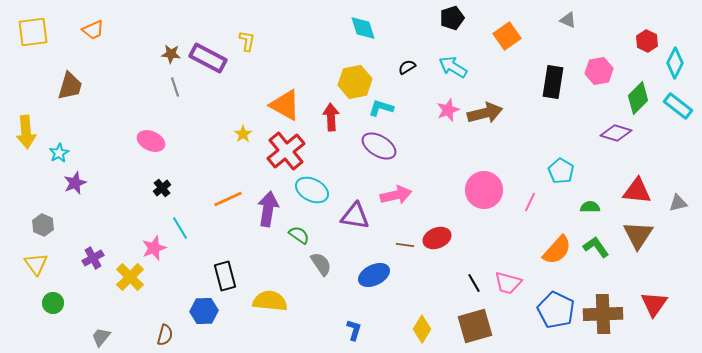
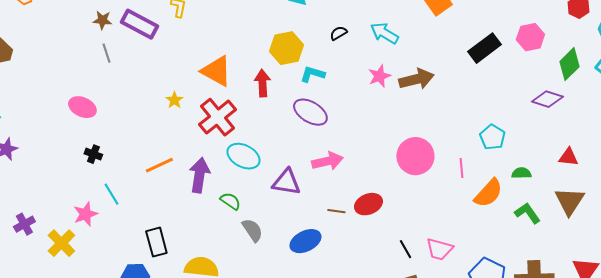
black rectangle: (553, 82) -> (484, 48), turned 44
black cross: (162, 188) -> (93, 154), turned -30
red triangle: (637, 191) -> (568, 157), size x0.7
pink line: (530, 202) -> (461, 168), turned -30
orange semicircle: (557, 250) -> (488, 193), moved

